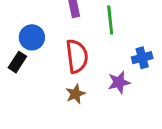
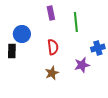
red semicircle: (77, 56) -> (53, 47), size x0.7
black rectangle: (17, 62) -> (12, 51), turned -32

